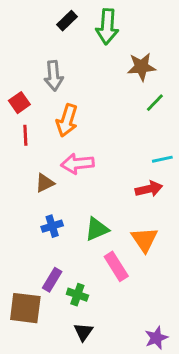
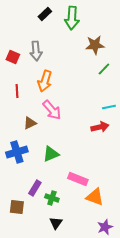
red square: (19, 103) -> (13, 57), moved, turned -32
pink arrow: (77, 164) -> (52, 110), turned -125
blue cross: (52, 226) -> (17, 152), moved, size x1.5
green triangle: (97, 229) -> (51, 154), moved
orange triangle: (144, 240) -> (95, 197), moved, turned -36
pink rectangle: (116, 266) -> (78, 179), turned -36
brown square: (25, 308) -> (17, 207), size x0.7

